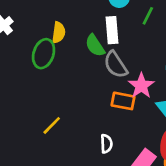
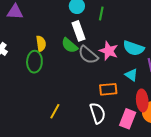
pink star: (141, 86) -> (109, 51), moved
orange rectangle: (123, 101) -> (108, 89), moved
white semicircle: (106, 144) -> (98, 113), size x1.5

